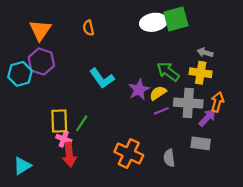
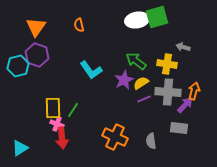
green arrow: (168, 72) -> (136, 61), moved
yellow cross: (201, 73) -> (167, 64), moved

